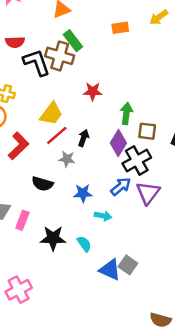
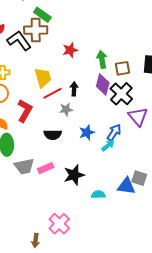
yellow trapezoid: (51, 114) -> (43, 78), turned -35
red line: (57, 135) -> (52, 93), turned 30
blue arrow: (121, 186) -> (114, 132), moved
cyan arrow: (103, 216) -> (108, 145), turned -32
pink rectangle: (22, 220) -> (46, 168), turned 63
cyan semicircle: (84, 244) -> (98, 194), moved, turned -40

